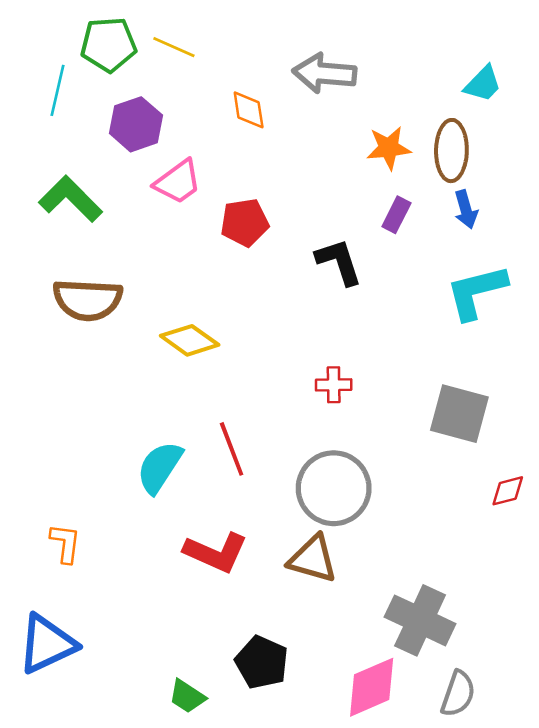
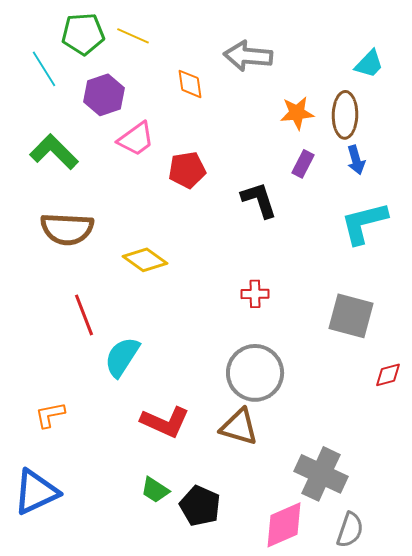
cyan line: (57, 90) -> (44, 69), turned -45
red line: (232, 449) -> (84, 315), moved
orange L-shape: (65, 543) -> (50, 415), turned -108
green trapezoid: (187, 696) -> (155, 490), moved

